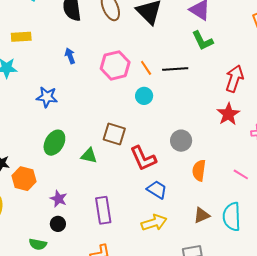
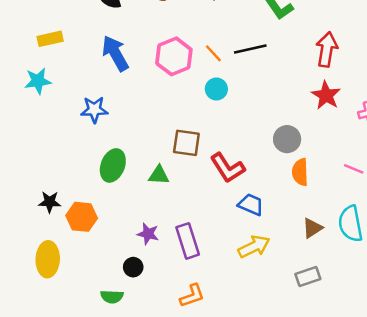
blue arrow: (70, 56) -> (115, 53), size x1.8
gray circle: (181, 141) -> (287, 139), moved
purple star: (59, 199) -> (148, 234), moved

